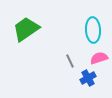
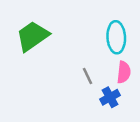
pink semicircle: (99, 58) -> (124, 72), turned 114

